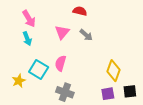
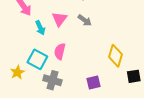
cyan arrow: (27, 39) -> (40, 28), moved
gray cross: (65, 92) -> (52, 80), moved
purple square: (108, 94) -> (93, 82), moved

